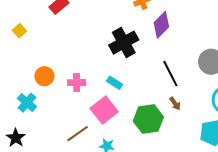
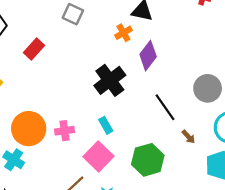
orange circle: (44, 76) -> (29, 129), size x1.6
cyan rectangle: (115, 83) -> (106, 125), turned 35
brown arrow: (175, 103) -> (189, 137), moved

